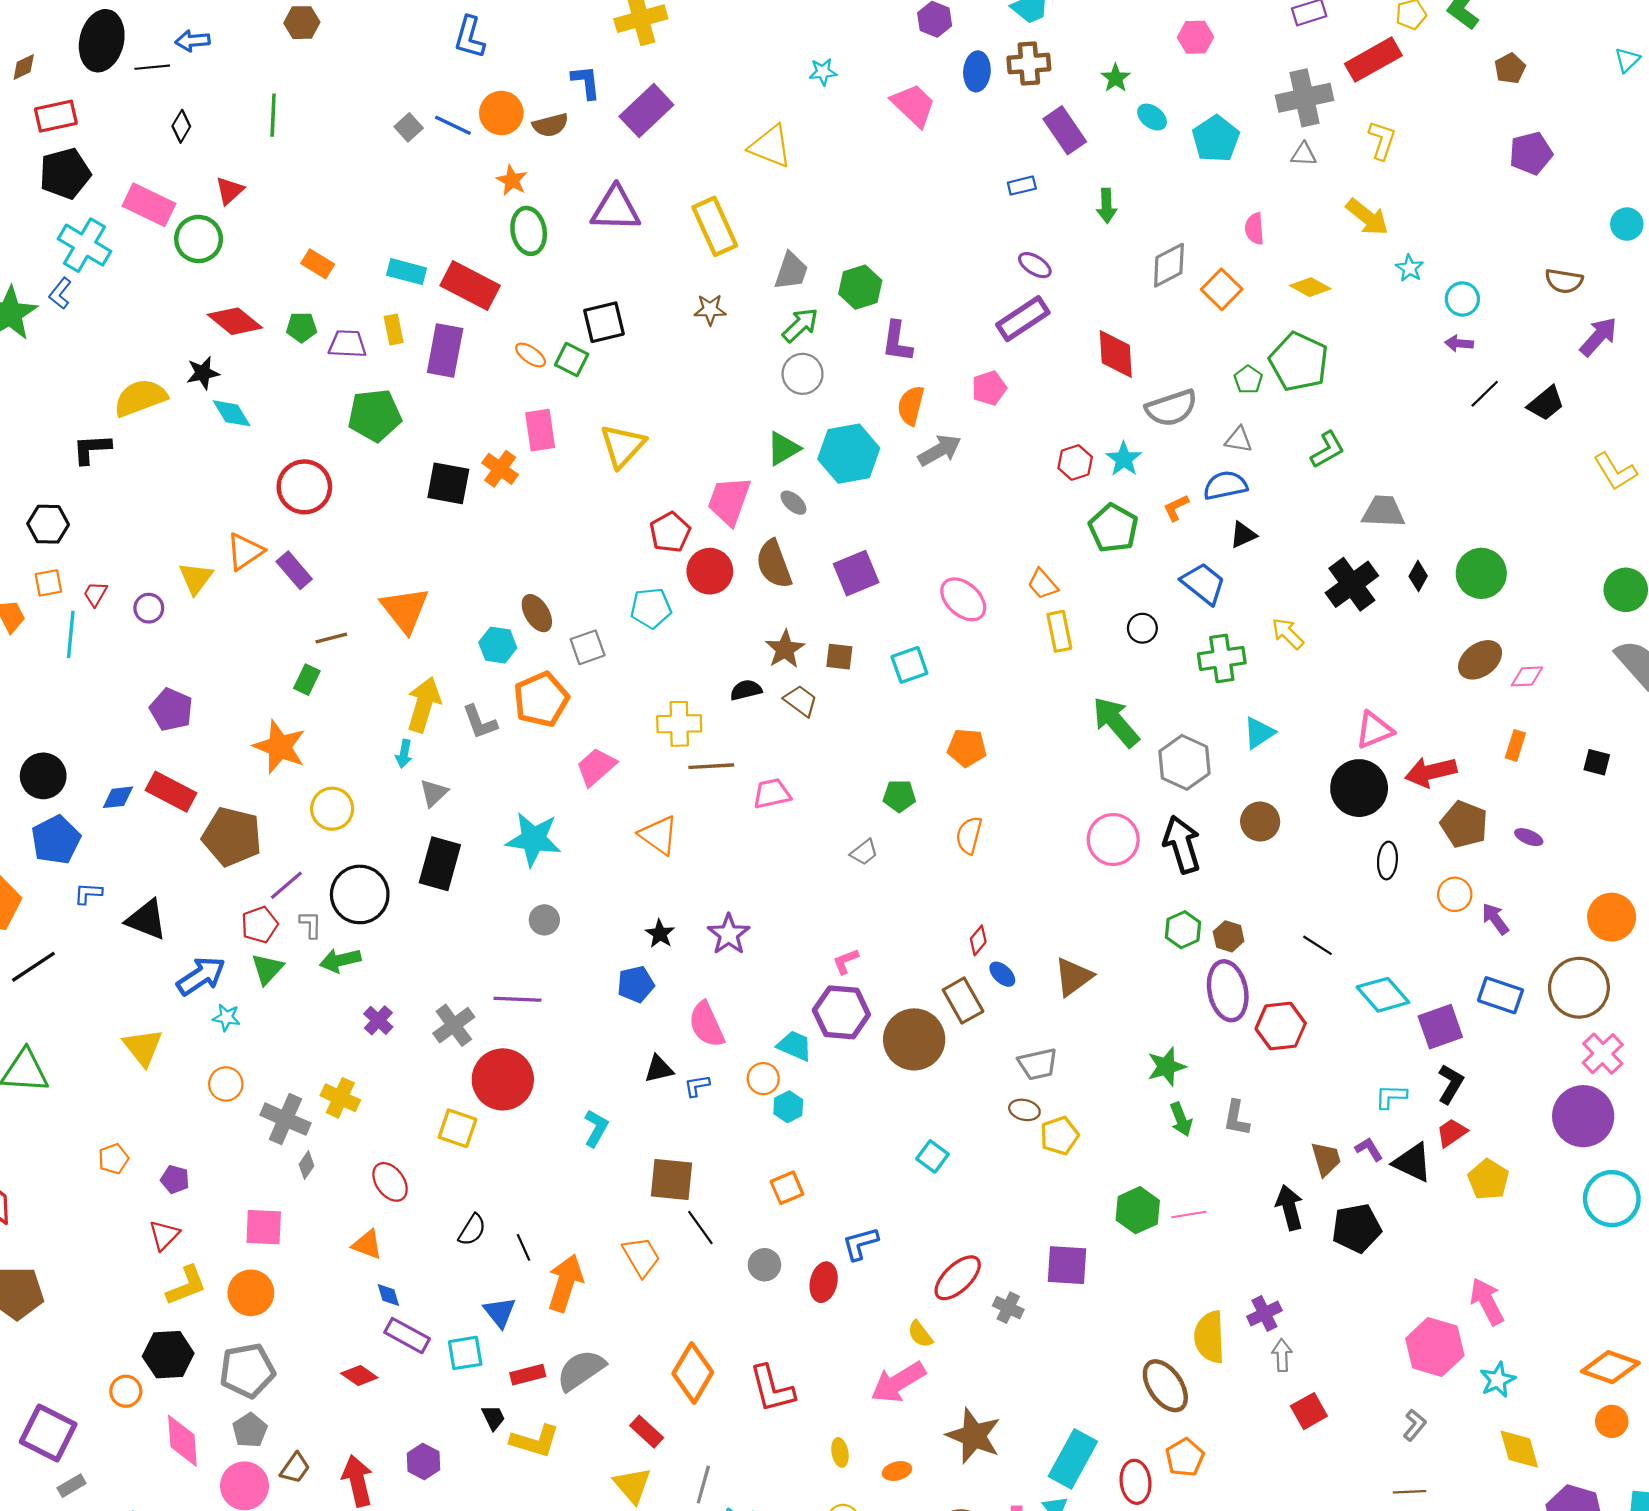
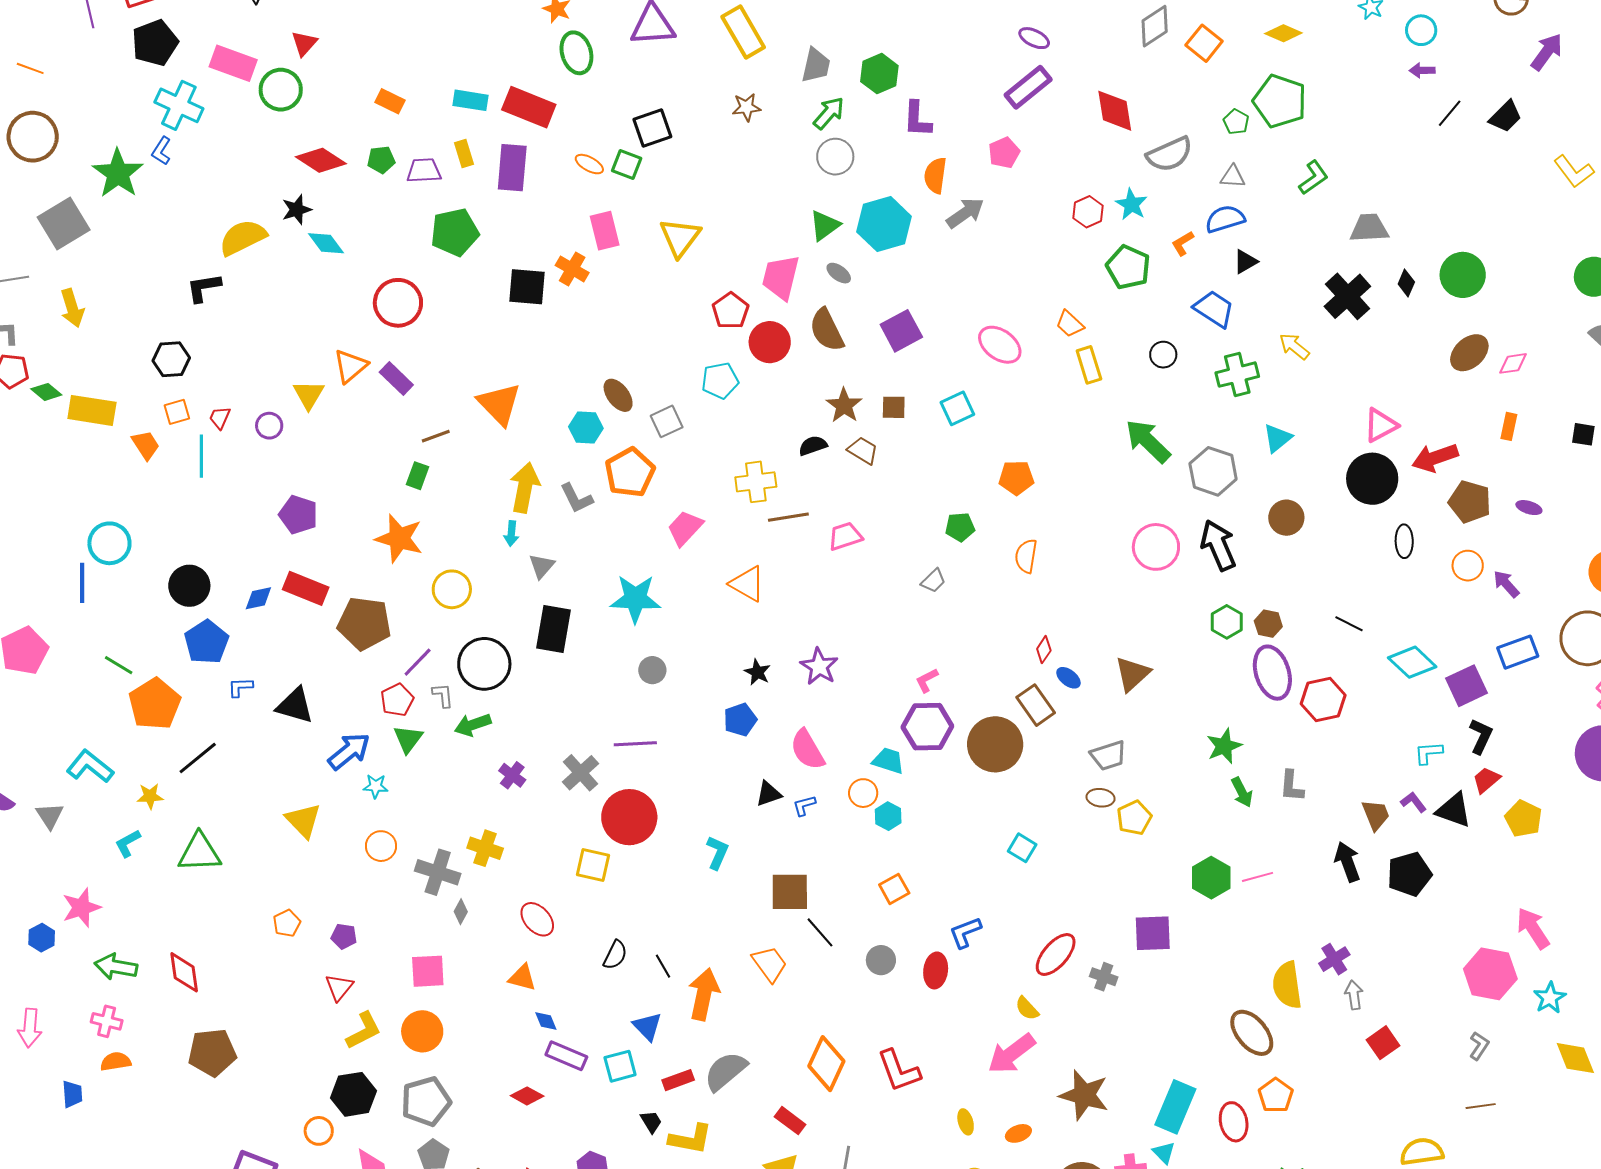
blue rectangle: (1500, 995) -> (1518, 652), turned -33

